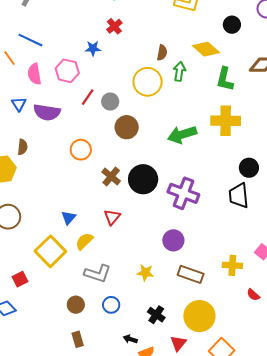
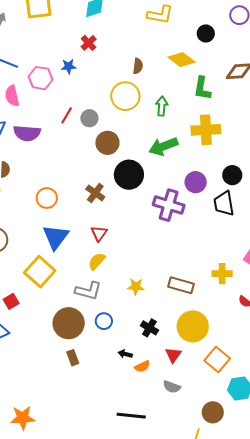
pink hexagon: (67, 71) -> (41, 78), moved
green arrow: (179, 71) -> (162, 106), moved
orange circle: (81, 150) -> (47, 198), moved
black circle: (143, 179) -> (129, 175), moved
blue triangle: (69, 218) -> (56, 237), size x1.8
purple circle: (173, 240) -> (196, 182), moved
yellow semicircle: (84, 241) -> (97, 261), moved
brown circle: (76, 305) -> (69, 323), size x1.8

